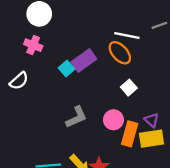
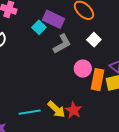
purple rectangle: (84, 61) -> (53, 19), turned 65
gray L-shape: (76, 117) -> (62, 44), moved

